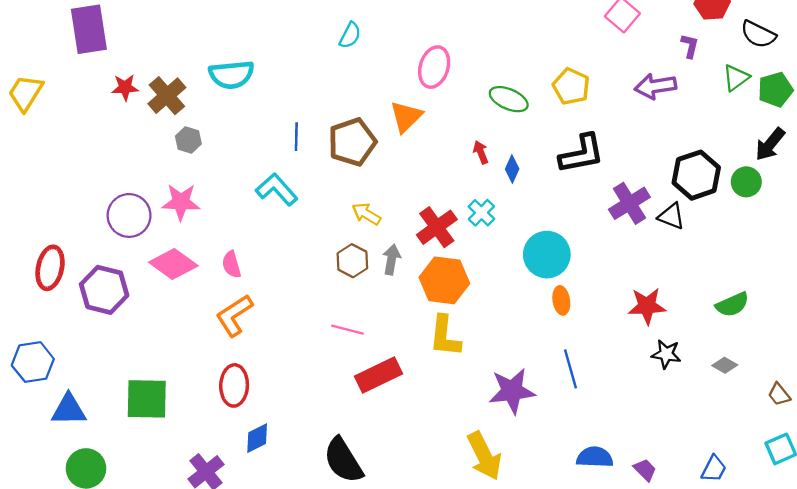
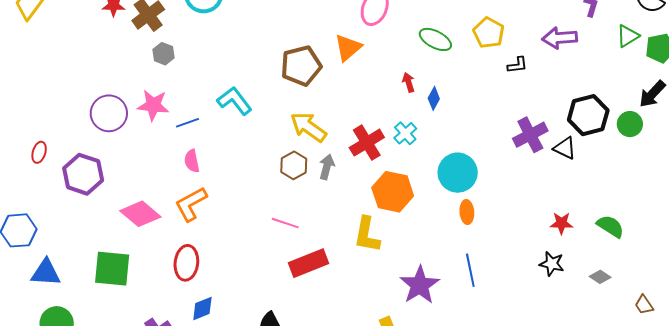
blue line: (296, 137) -> (188, 123), moved, turned 65
black L-shape: (582, 154) -> (517, 65), moved, size x0.5
yellow arrow: (366, 214) -> (308, 127), size x1.5
pink diamond: (173, 264) -> (140, 214), moved
red ellipse: (50, 268) -> (39, 152), size x0.6
orange hexagon: (444, 280) -> (393, 192), moved
green semicircle: (732, 305) -> (610, 226), turned -128
red star: (647, 306) -> (561, 223), moved, size x0.7
purple star: (512, 391) -> (420, 285), turned -30

